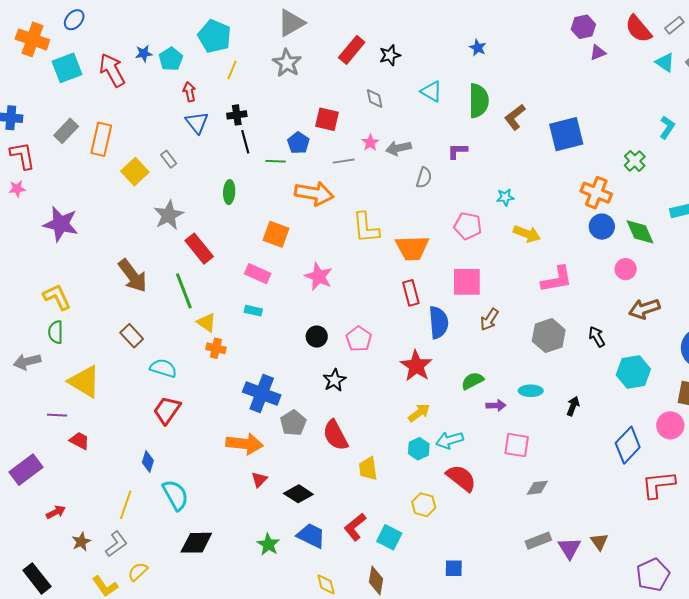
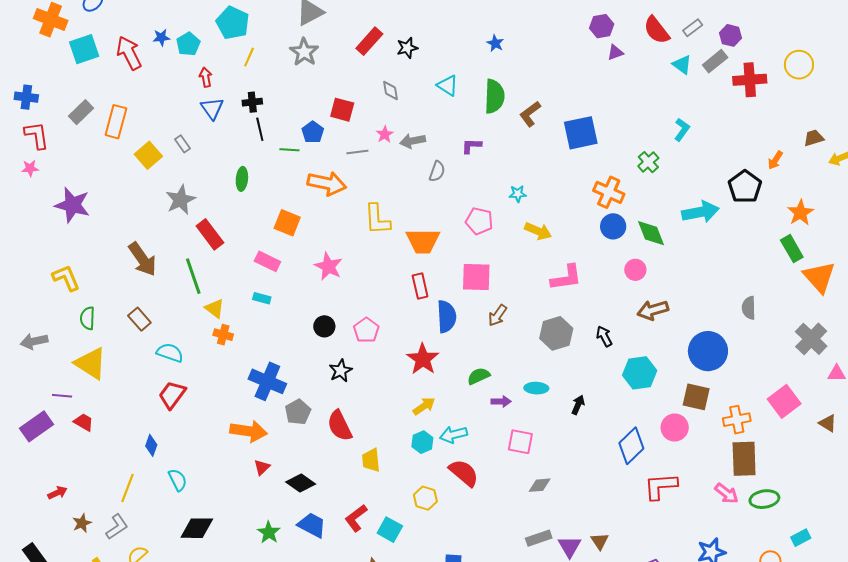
green semicircle: (56, 332) -> (87, 318), moved
purple rectangle: (26, 470) -> (37, 426), moved
cyan semicircle: (175, 495) -> (178, 480), size x0.7

